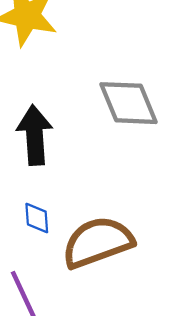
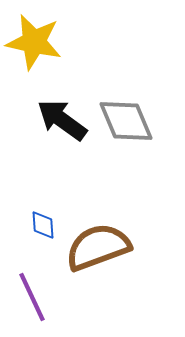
black arrow: (35, 135) -> (62, 120), moved, turned -50

